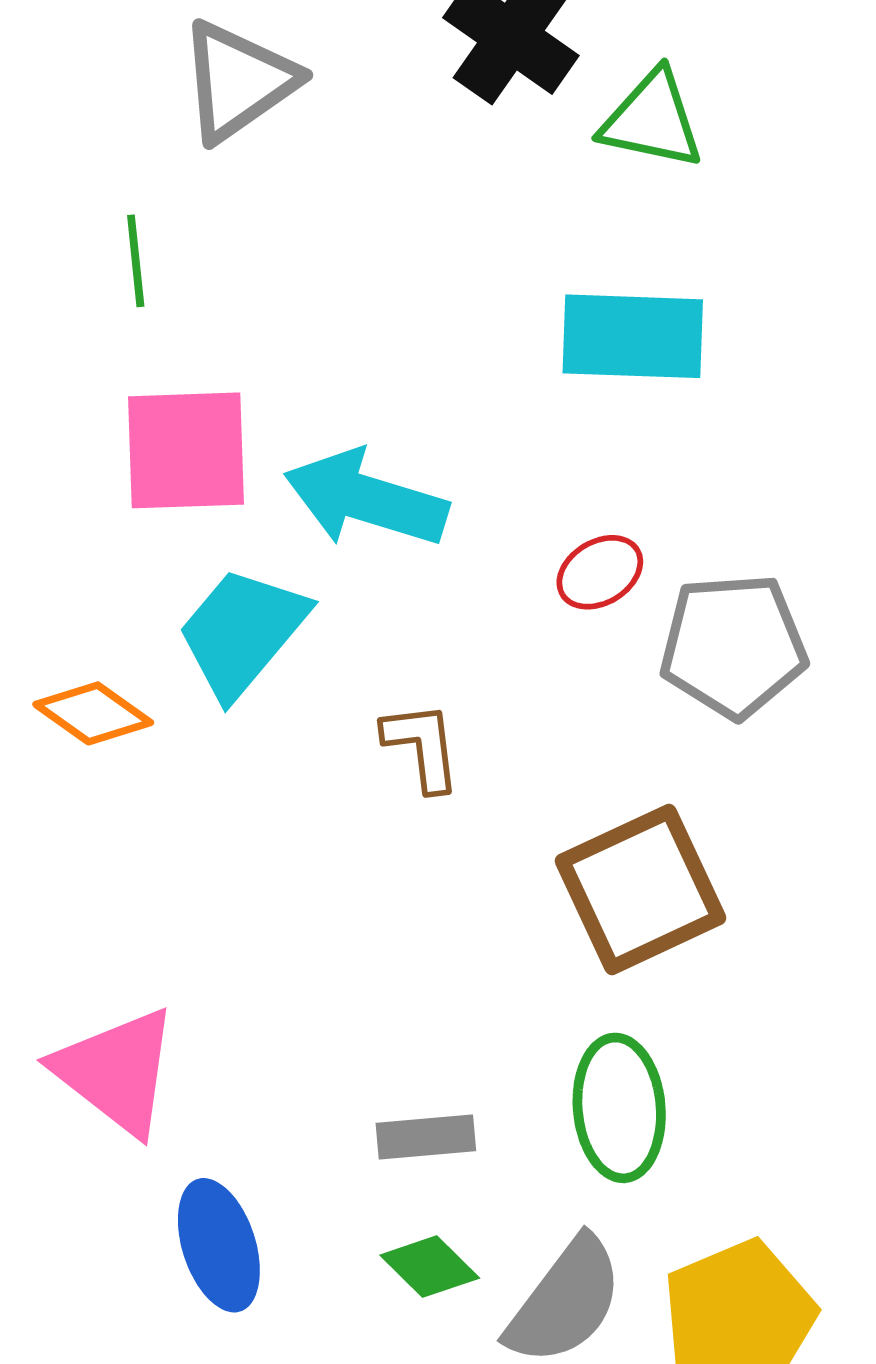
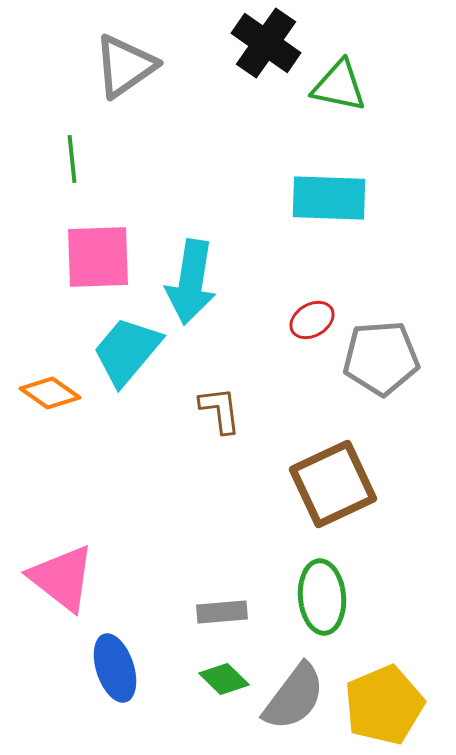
cyan arrow: (366, 499) -> (191, 282), turned -98

